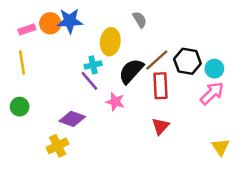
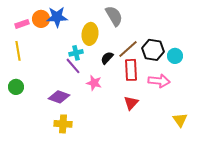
gray semicircle: (140, 20) -> (114, 16), size x1.5
black semicircle: (131, 71) -> (107, 58), size x0.6
pink arrow: (212, 93) -> (159, 81), moved, turned 50
yellow cross: (58, 146) -> (63, 124), moved, turned 30

